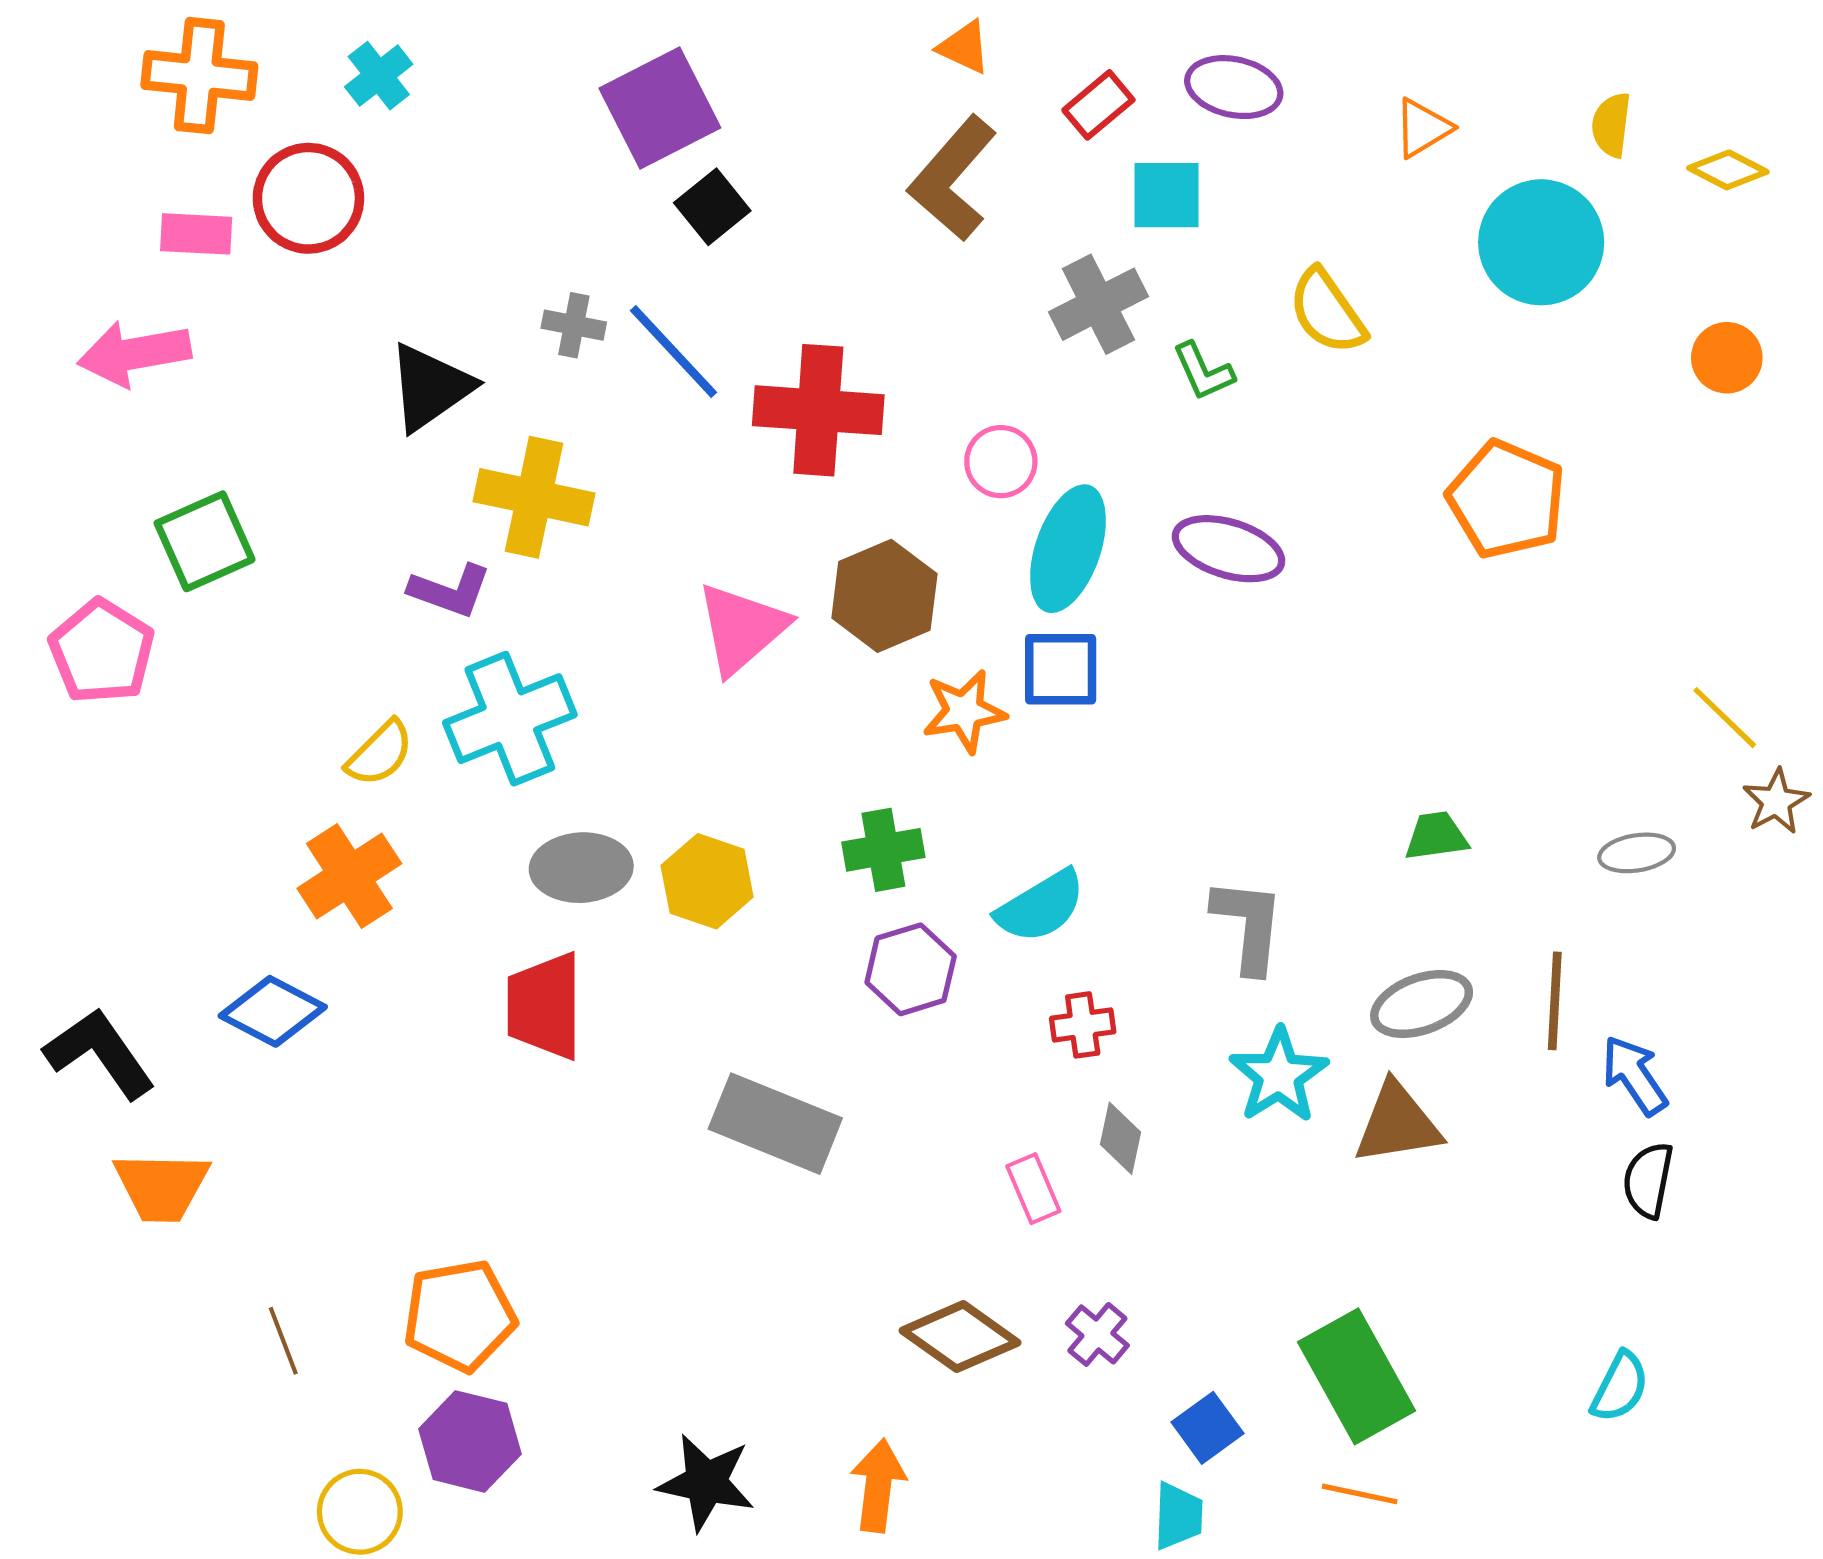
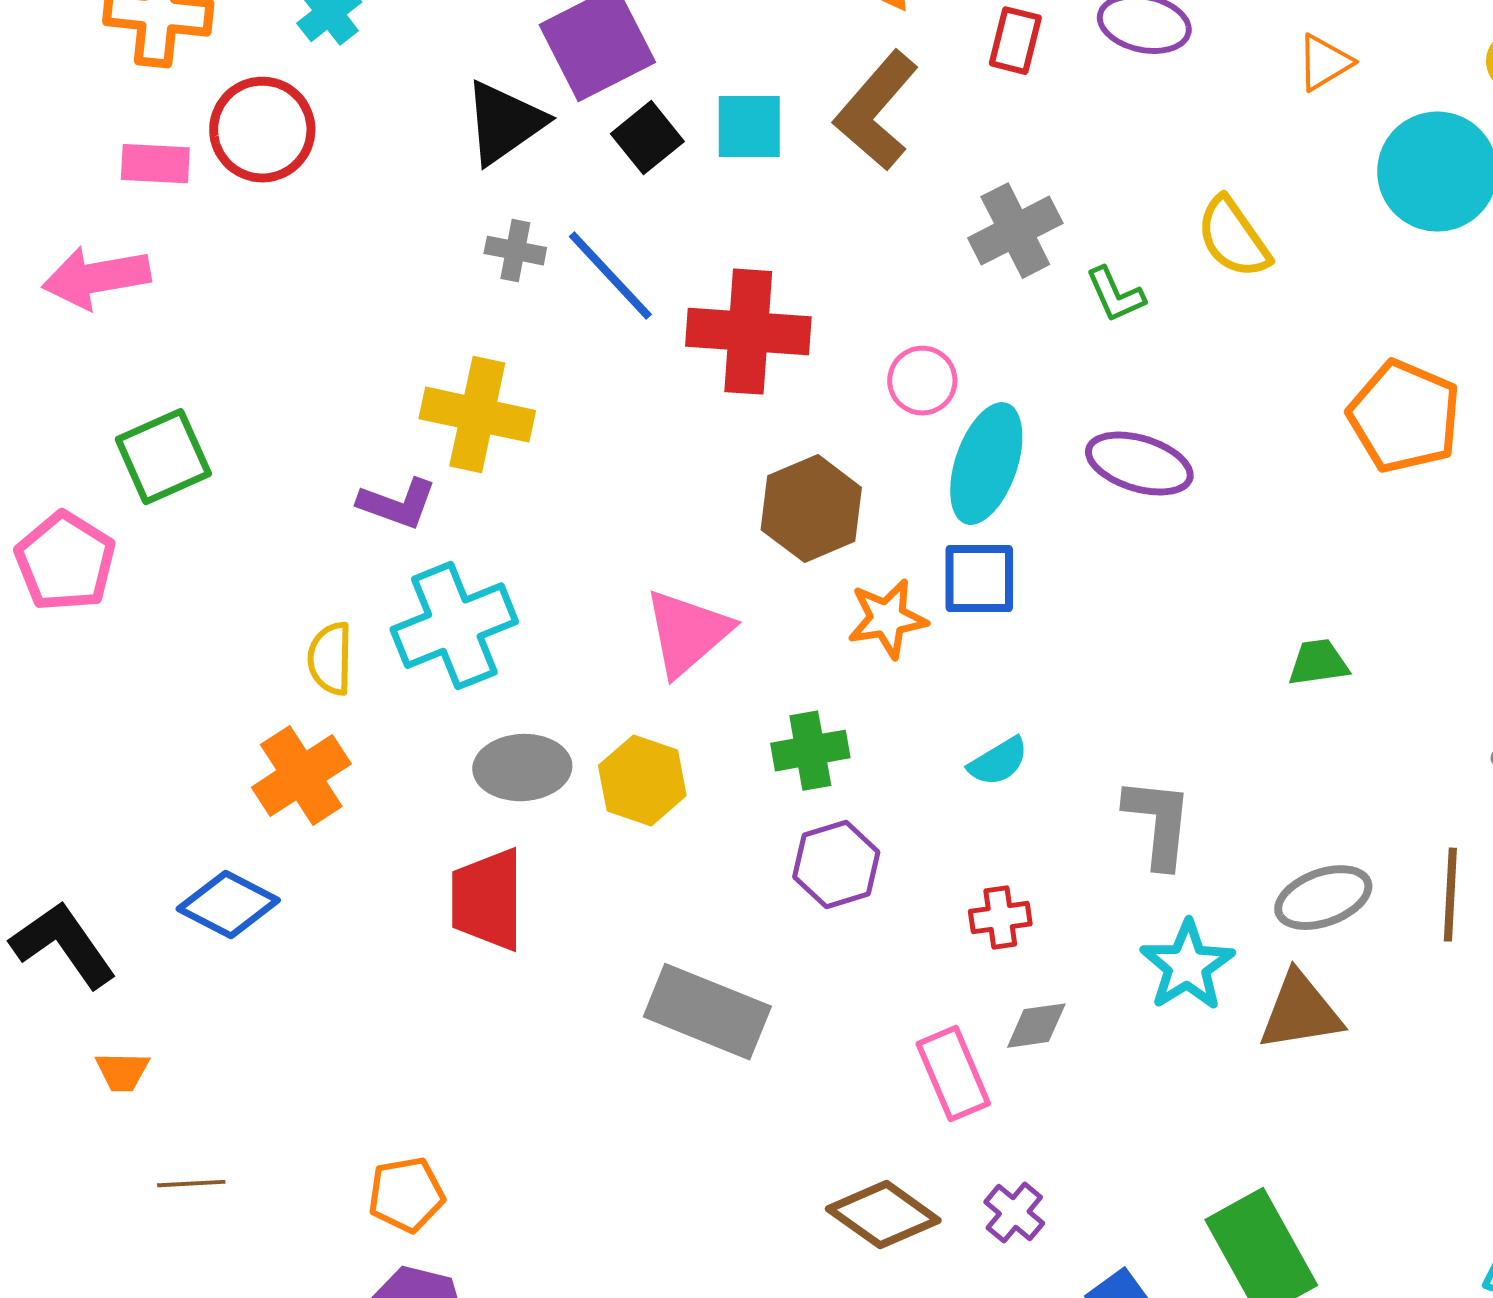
red rectangle: (1098, 105) -> (1015, 41), turned -36
cyan square: (1167, 195) -> (749, 127), moved
black triangle: (430, 387) -> (504, 123), moved
pink triangle: (742, 628) -> (687, 633), moved
yellow semicircle: (380, 753) -> (330, 659), turned 136
green trapezoid: (1436, 836) -> (1318, 663), moved
cyan semicircle: (1041, 906) -> (998, 762), moved, size x0.7
gray diamond: (1120, 1138) -> (1036, 1026), turned 70
orange trapezoid: (162, 1187) -> (122, 1072), size x0.6
pink rectangle: (1033, 1189) -> (953, 1074), size x1.4
orange pentagon: (460, 1316) -> (406, 1195), size x0.7
brown line: (283, 1341) -> (191, 1184), moved, turned -72

